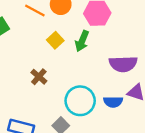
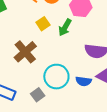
brown cross: (39, 77) -> (25, 52), size x1.6

